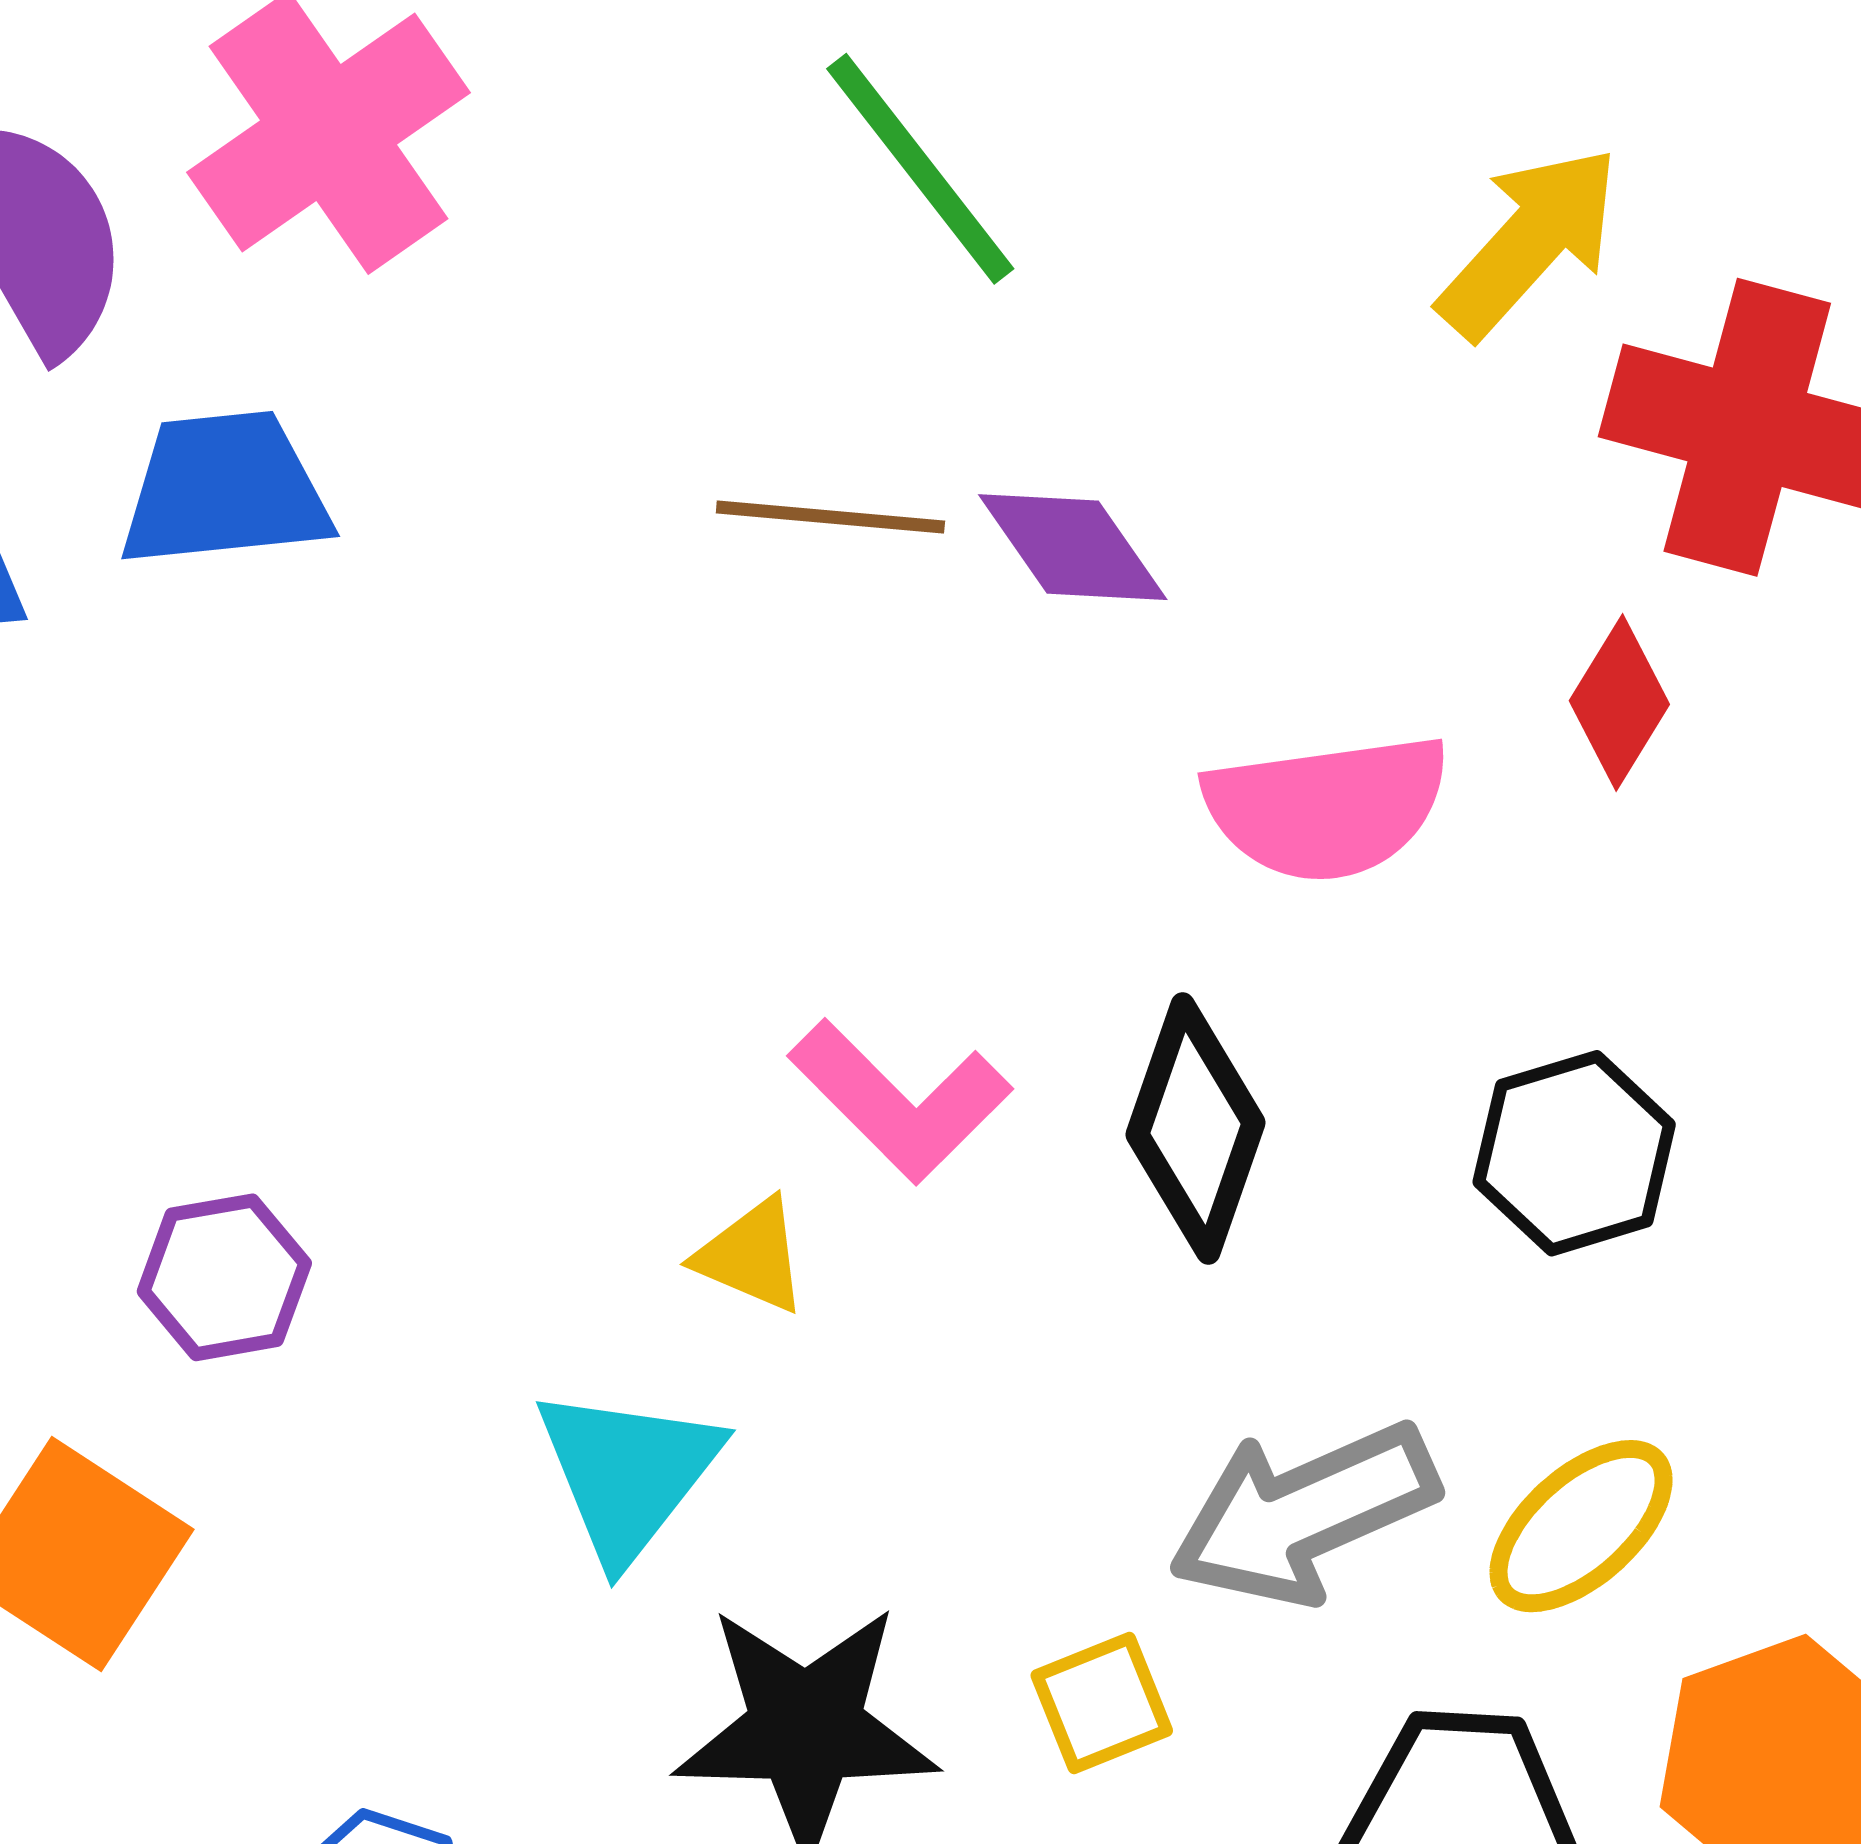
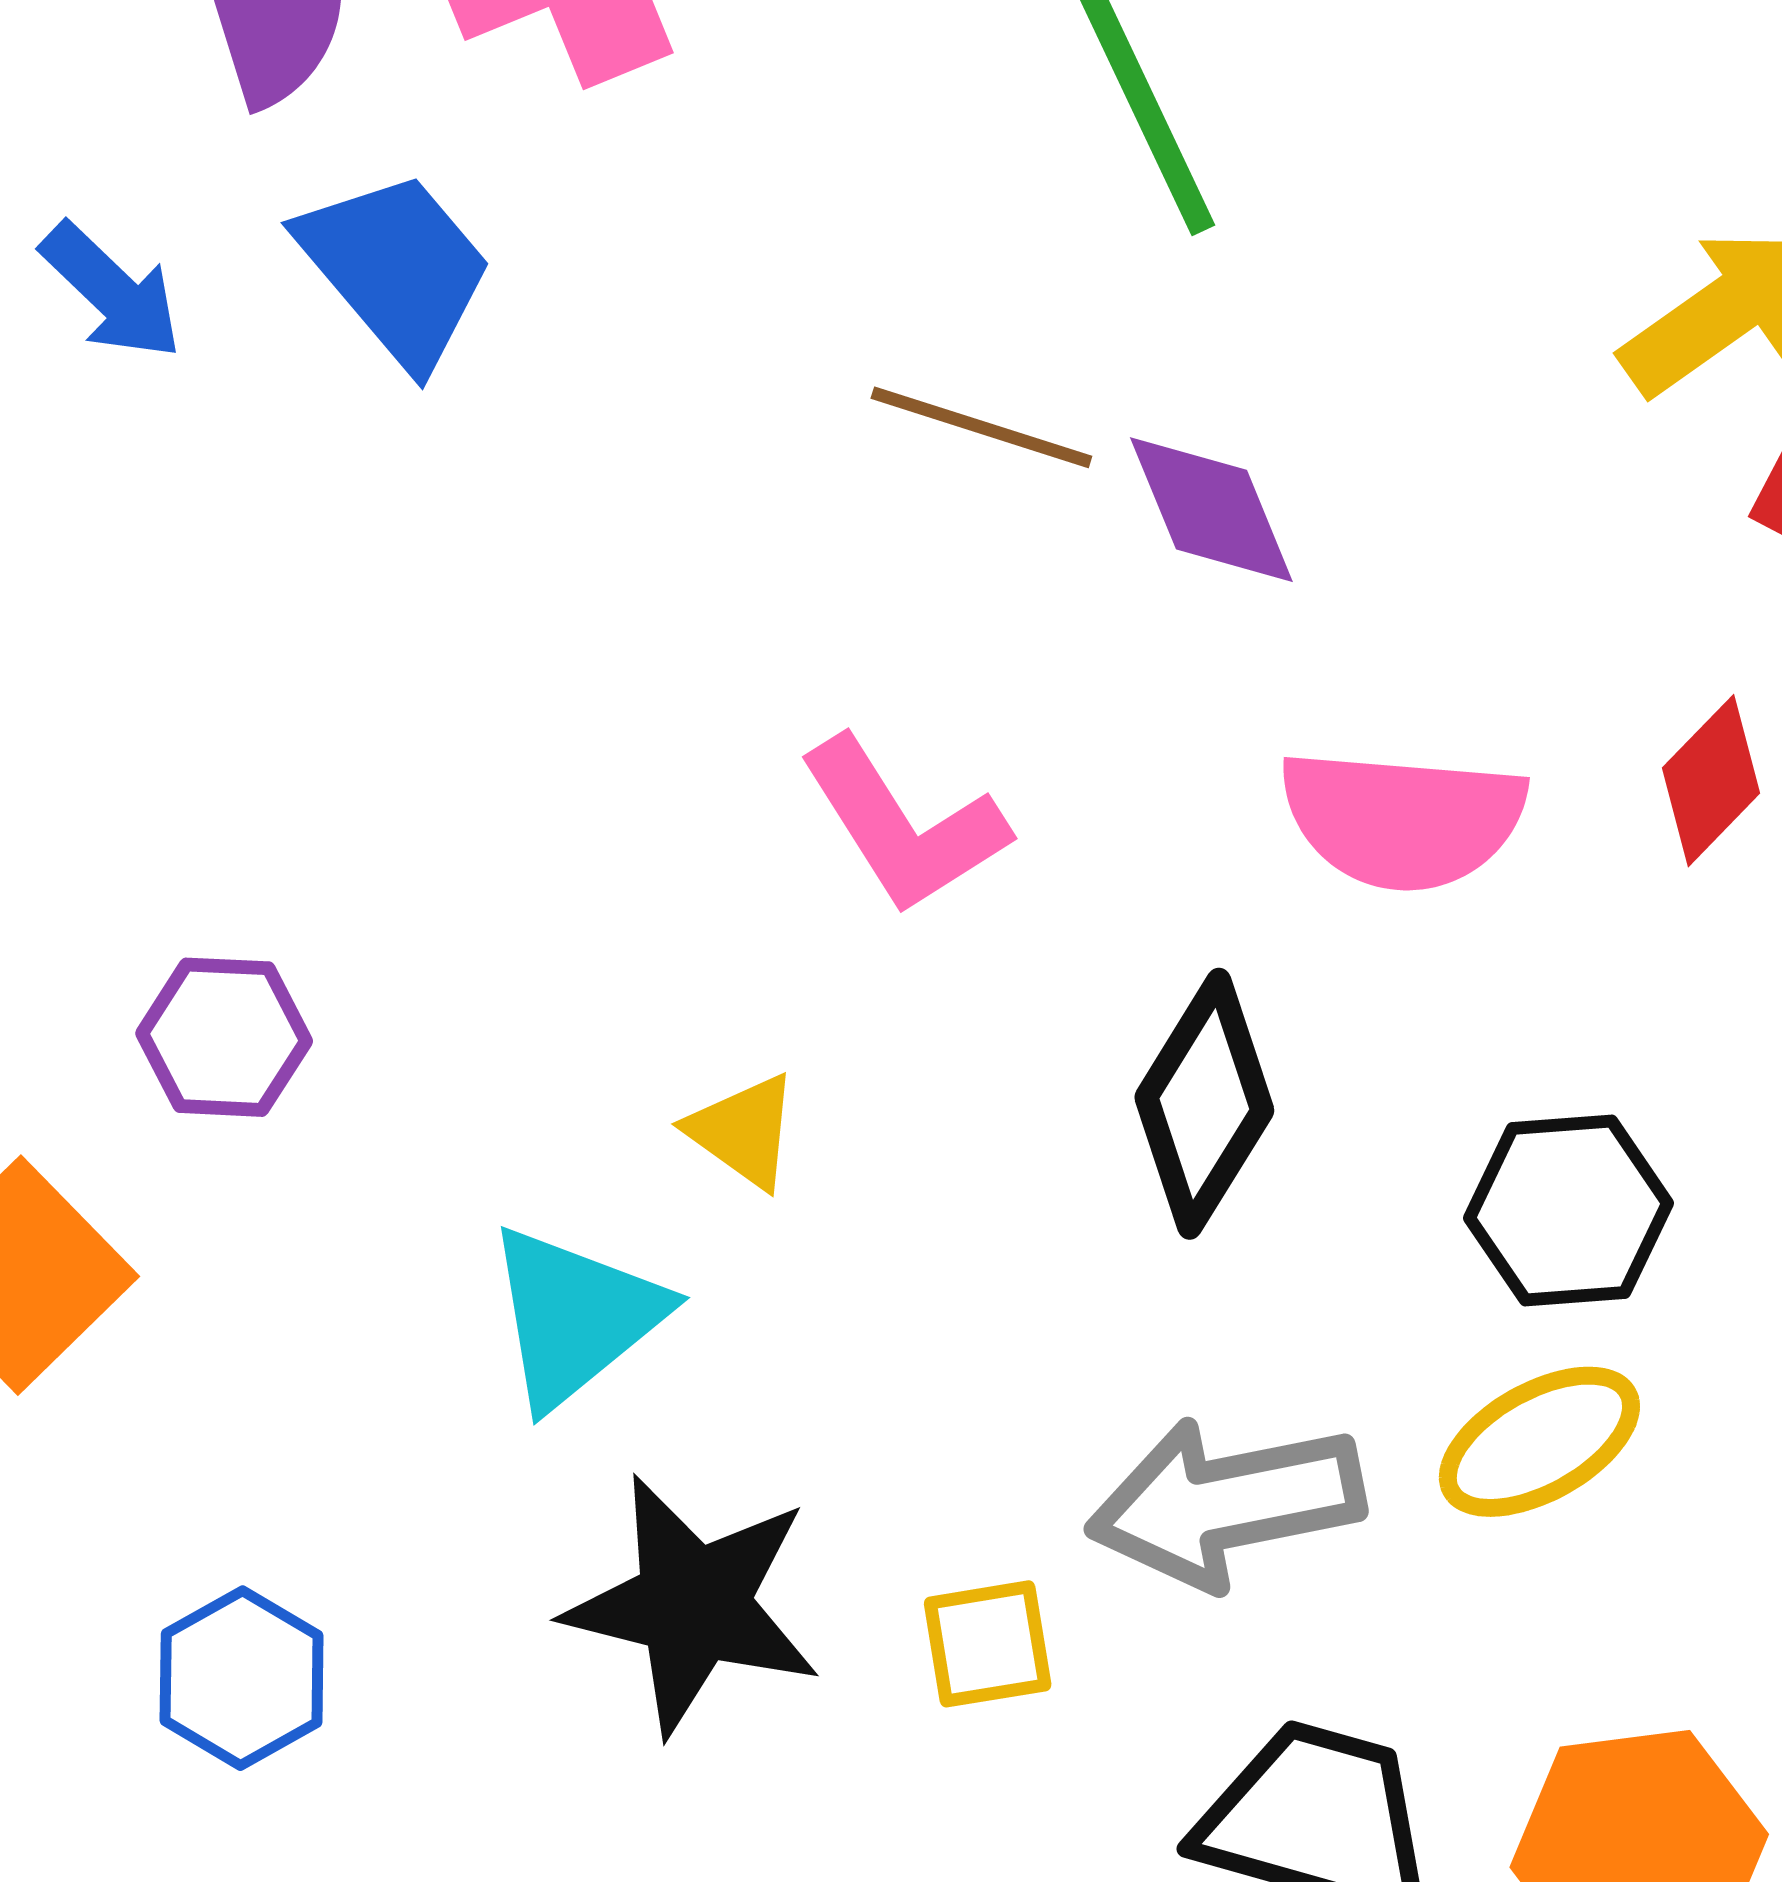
blue trapezoid: (225, 490) -> (396, 268), turned 43
pink L-shape: (900, 1101) -> (903, 826), moved
yellow ellipse: (1581, 1526) -> (1539, 1442), moved

